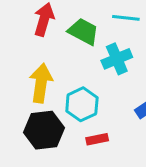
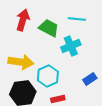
yellow arrow: (41, 83) -> (21, 62), turned 90

